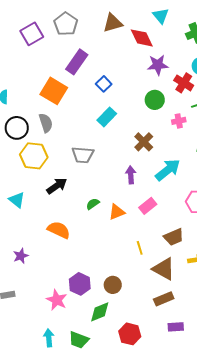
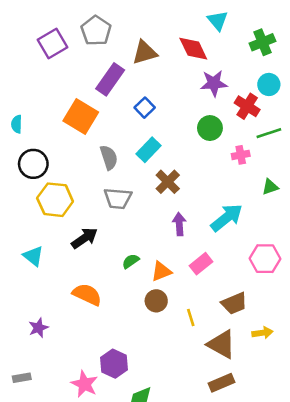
brown triangle: (113, 23) -> (145, 52), moved
gray semicircle: (46, 123) -> (109, 157), moved
brown cross: (144, 142) -> (168, 182), moved
brown circle: (113, 285) -> (156, 301), moved

